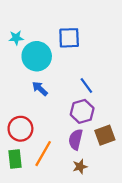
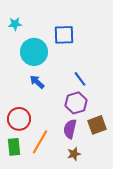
cyan star: (16, 38) -> (15, 24), moved

